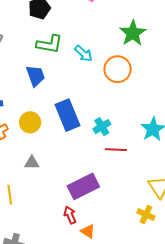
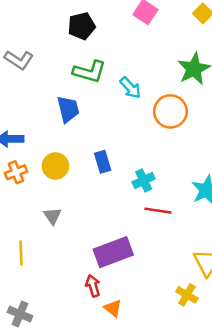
blue rectangle: (67, 115) -> (103, 162), size x0.6
gray triangle: (32, 163) -> (52, 216), turned 49

